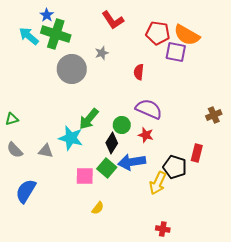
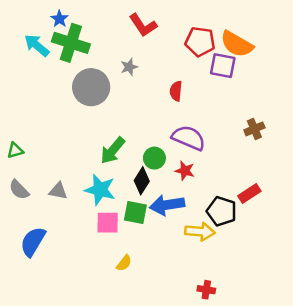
brown cross: (214, 115) -> (254, 129), moved
cyan star: (71, 138) -> (100, 190), moved
red rectangle: (197, 153) -> (249, 194), turned 42
green square: (107, 168) -> (135, 212), turned -30
yellow arrow: (158, 183) -> (200, 231), turned -110

